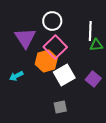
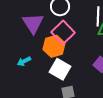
white square: (64, 75) -> (60, 69), moved, turned -30

